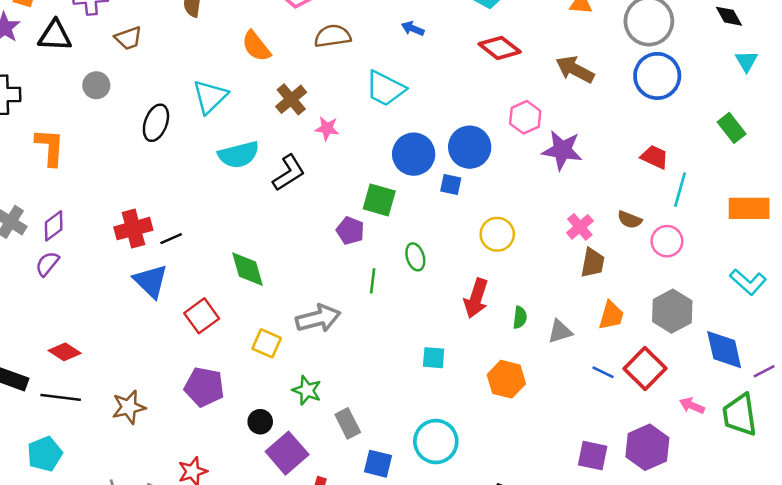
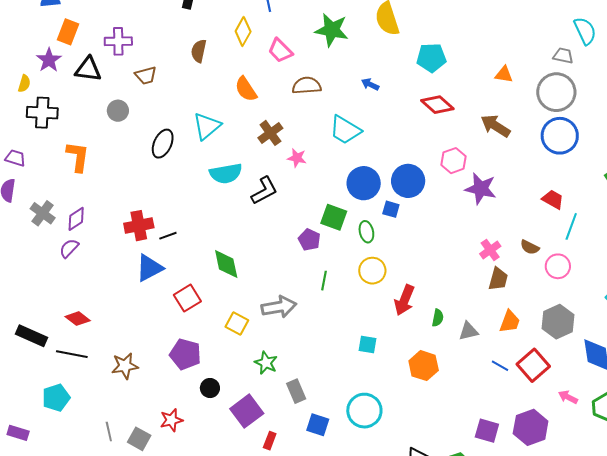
yellow circle: (497, 234) -> (372, 271), moved
green ellipse: (415, 257) -> (366, 232), moved
blue triangle: (151, 281) -> (149, 268), turned 44
black circle: (260, 422) -> (210, 388), moved

